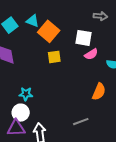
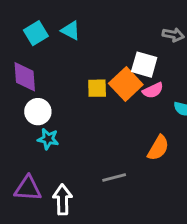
orange square: (49, 31) -> (126, 84), moved
white circle: (21, 113) -> (38, 112), moved
gray line: (81, 122) -> (114, 177), moved

